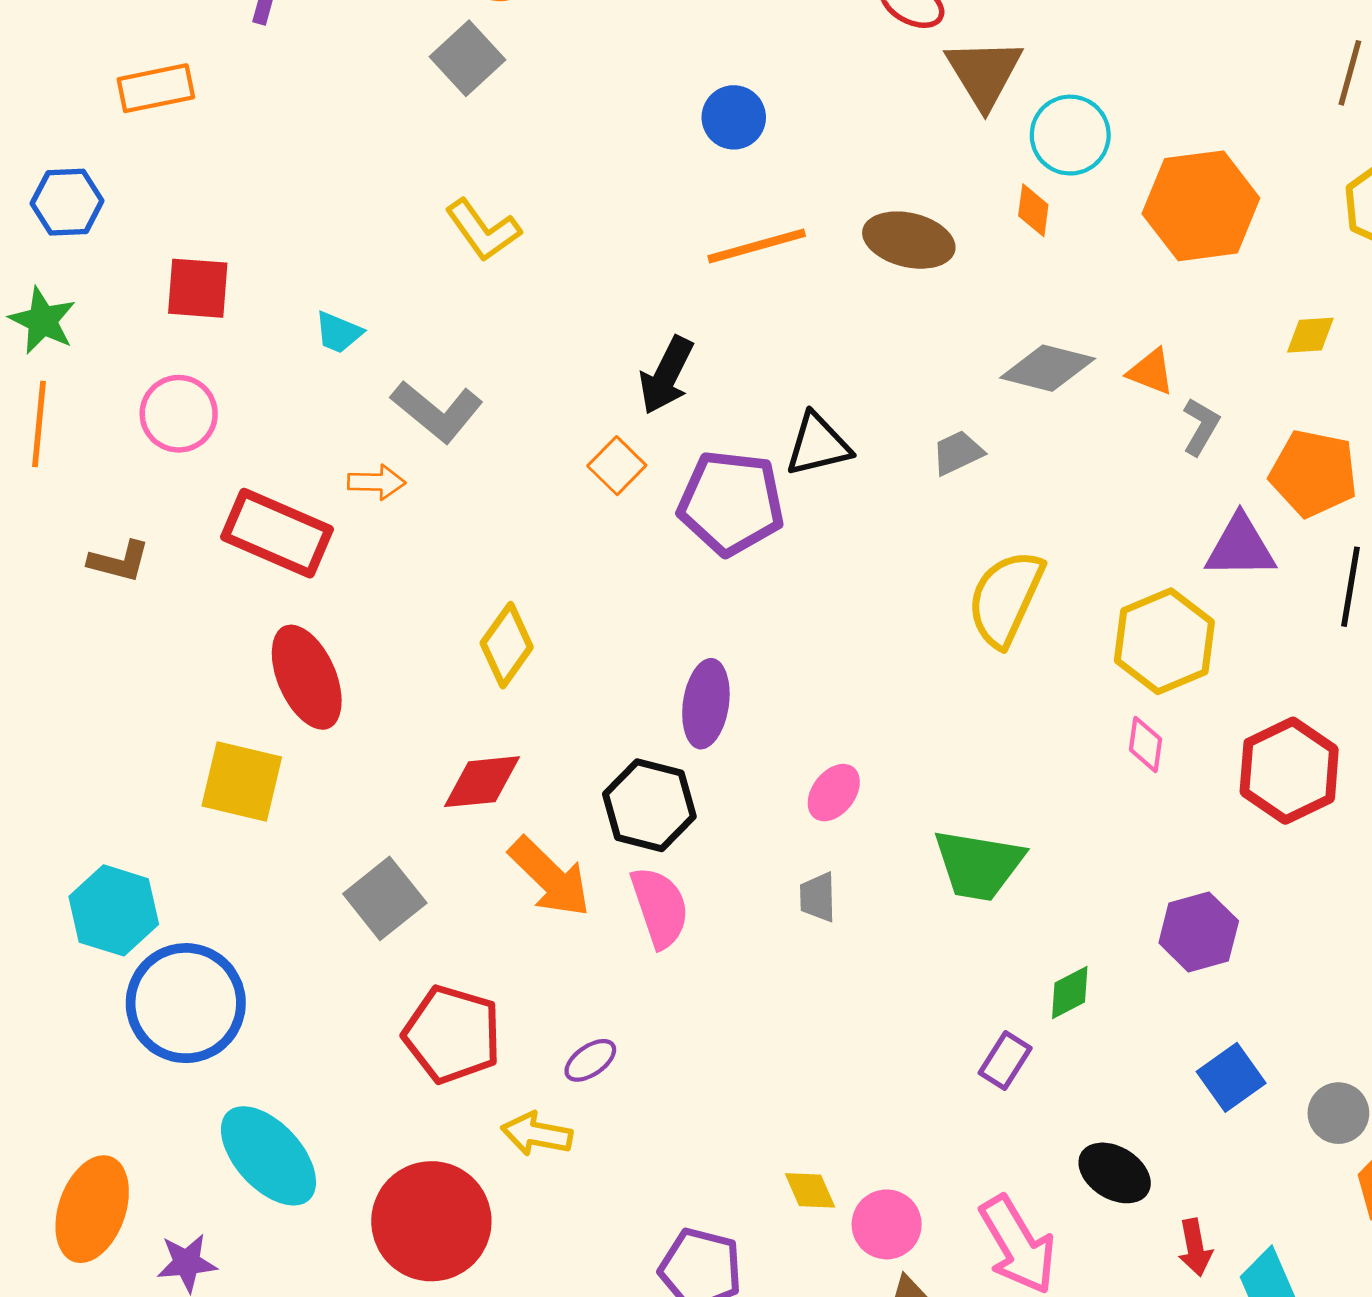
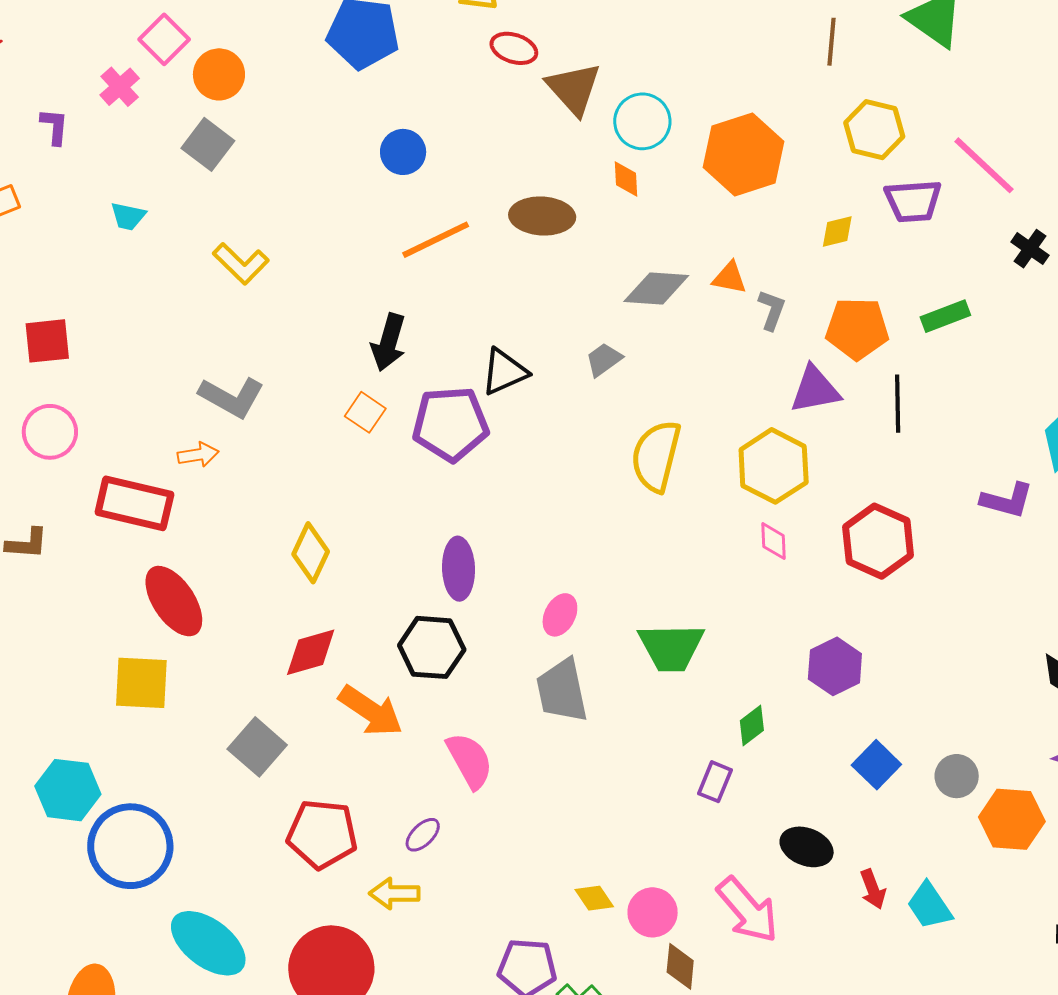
cyan trapezoid: (338, 332) -> (128, 216), moved
gray trapezoid: (818, 897) -> (562, 691), size x1.8
pink semicircle: (660, 907) -> (470, 761), moved

